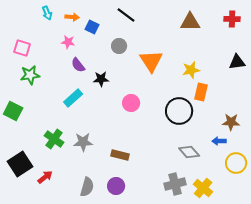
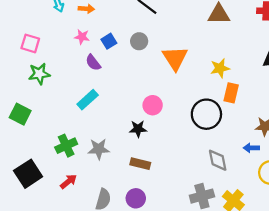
blue square: (92, 27) -> (109, 41), moved, turned 32
black star: (101, 79) -> (138, 129), moved
green cross: (54, 139) -> (66, 146), turned 30
gray diamond: (189, 152) -> (218, 160), turned 30
red arrow: (45, 177) -> (68, 181), moved

